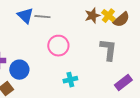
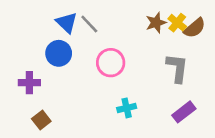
gray line: (42, 17) -> (89, 24), turned 42
blue circle: (19, 70) -> (59, 53), moved
purple rectangle: (123, 83) -> (184, 112), moved

